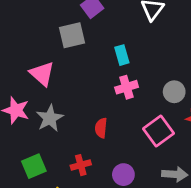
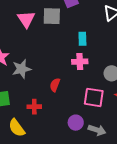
pink triangle: (42, 74) -> (26, 19), moved
pink square: (158, 131) -> (94, 97), turned 30
purple circle: (123, 175) -> (76, 123), moved

